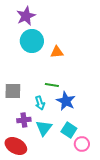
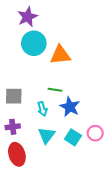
orange triangle: (57, 52) -> (60, 55), size x1.5
purple cross: (24, 120) -> (13, 127), moved
pink circle: (82, 144) -> (95, 133), moved
red ellipse: (16, 146) -> (17, 154), turned 45

